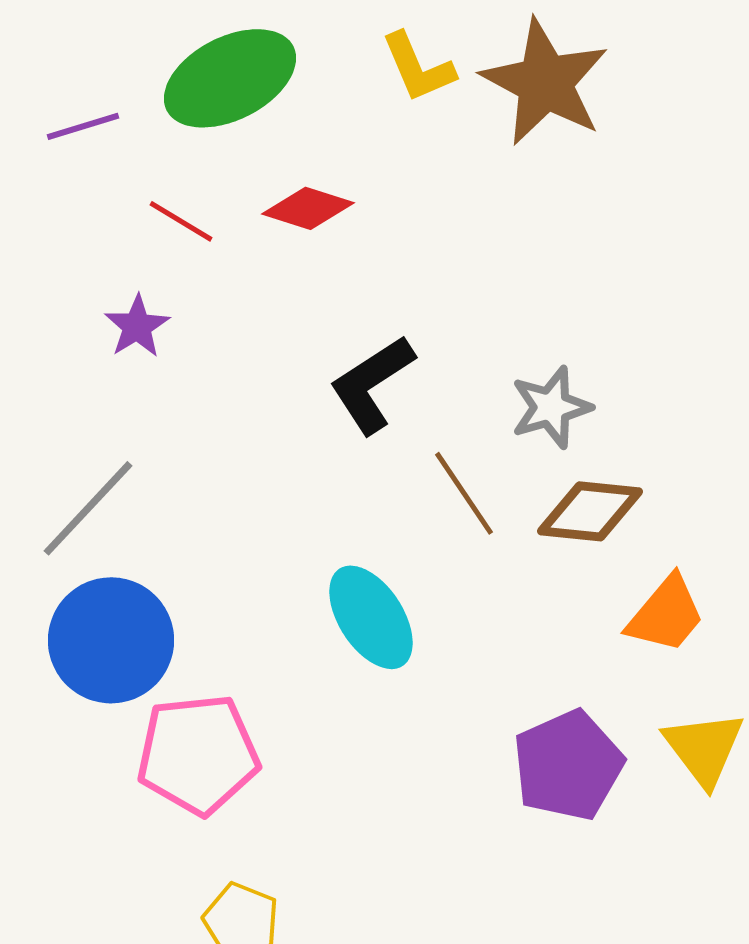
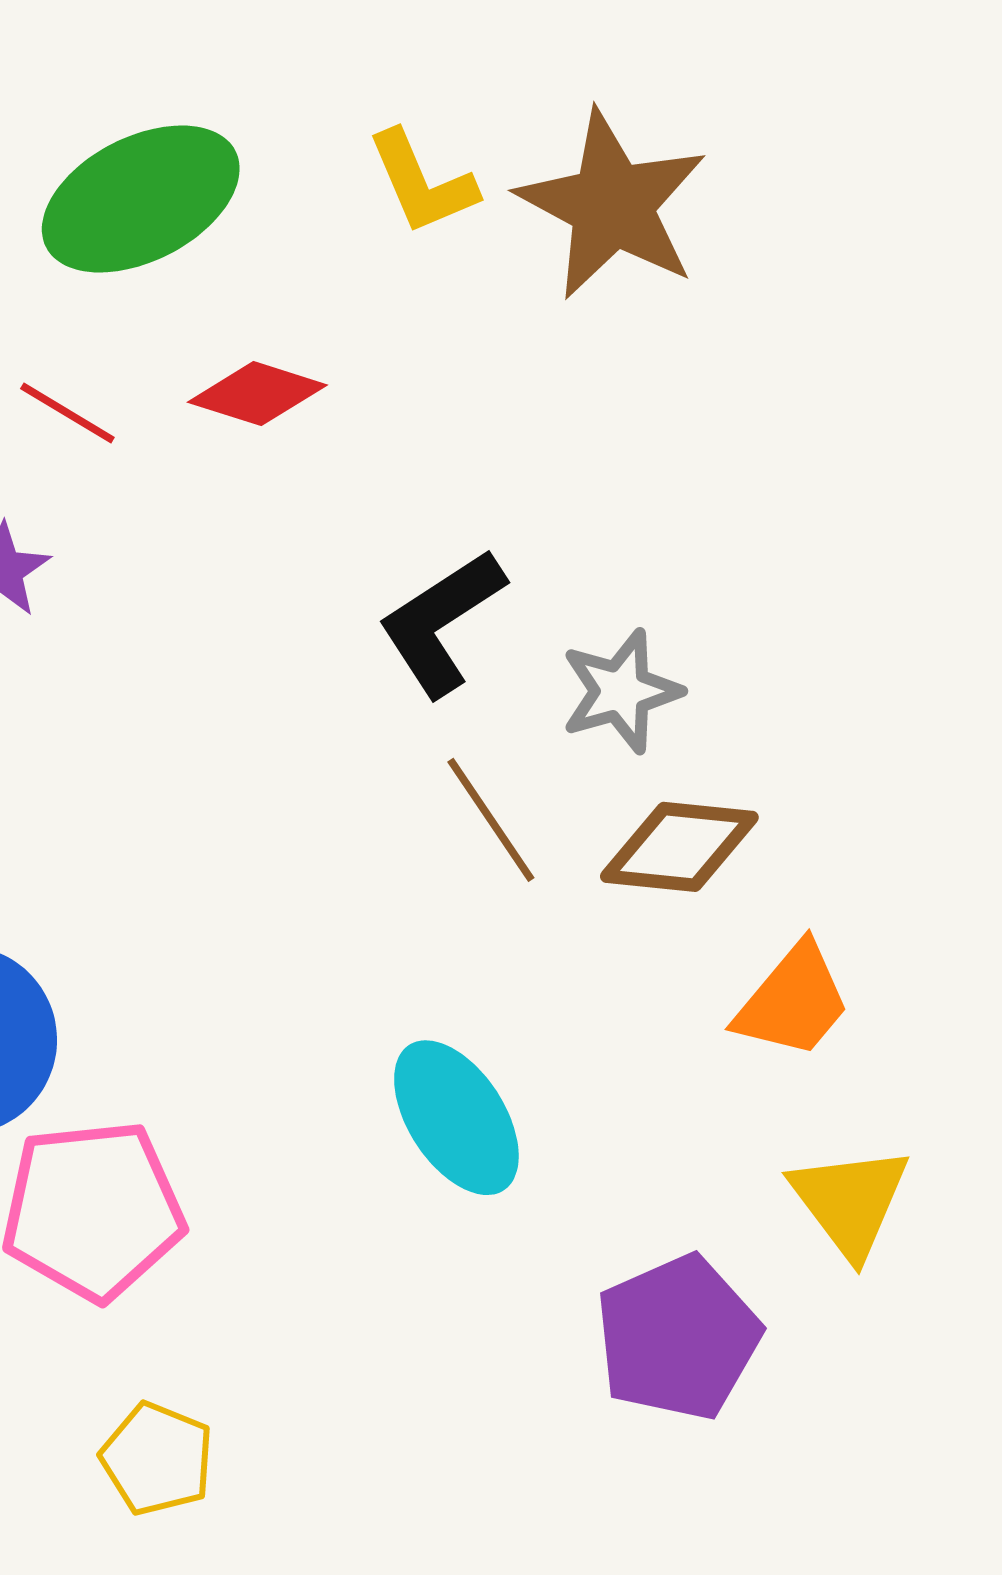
black L-shape: (372, 384) -> (441, 622), moved
cyan ellipse: (371, 617) -> (456, 1118), moved
purple pentagon: (568, 765) -> (678, 1338), moved

